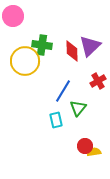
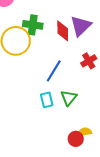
green triangle: (78, 108) -> (69, 98), moved
red circle: (85, 146) -> (76, 139), moved

